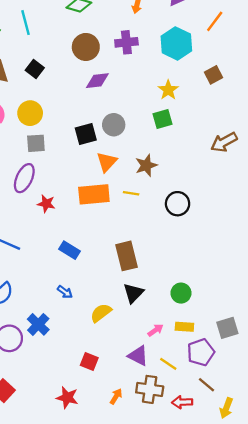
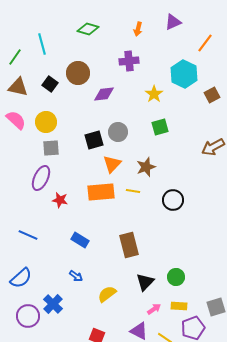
cyan hexagon: (176, 43) -> (184, 74), moved
brown circle: (86, 47) -> (78, 73), moved
brown square: (214, 75) -> (212, 95), moved
yellow star: (168, 90) -> (154, 94), moved
black triangle: (133, 293) -> (145, 282), moved

